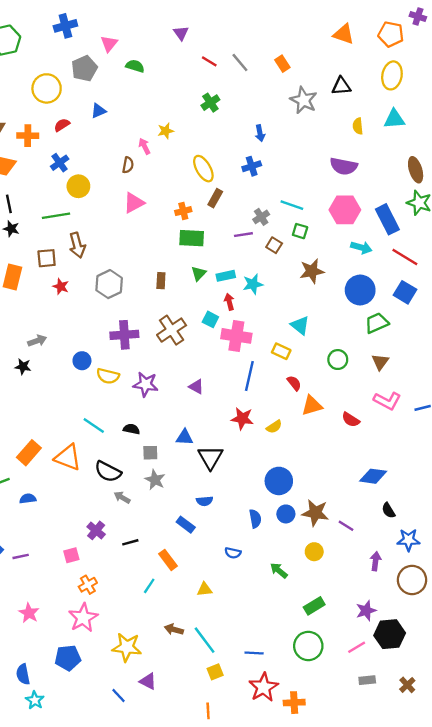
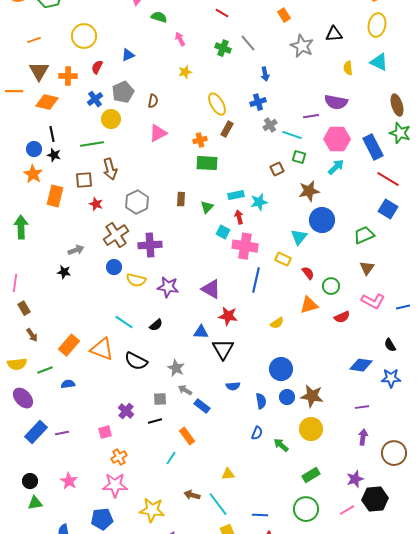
gray line: (240, 62) -> (248, 43), moved
gray pentagon: (84, 68) -> (123, 92), moved
green cross: (210, 103) -> (223, 48), turned -35
cyan triangle: (394, 119) -> (379, 62), turned 30
red semicircle: (62, 125) -> (97, 67), turned -32
pink arrow: (144, 146) -> (180, 39), moved
gray cross: (261, 217) -> (270, 125), moved
purple line: (243, 235) -> (311, 116), moved
brown square: (274, 245) -> (277, 169), turned 32
cyan arrow: (361, 248) -> (336, 167), moved, turned -60
green triangle: (199, 273) -> (207, 207), moved
blue circle: (360, 290) -> (322, 220), moved
cyan triangle: (300, 325) -> (299, 237), turned 30
brown cross: (172, 330) -> (116, 235), moved
green circle: (338, 360) -> (331, 286), moved
red semicircle: (294, 383) -> (308, 273), moved
purple triangle: (196, 387) -> (211, 289), size x1.5
red star: (242, 418) -> (228, 316), moved
red semicircle: (351, 420) -> (342, 317), turned -56
black semicircle: (131, 429) -> (156, 325), turned 128
gray square: (150, 453) -> (160, 399), moved
gray arrow: (122, 497) -> (185, 390), moved
blue semicircle: (205, 501) -> (233, 386), moved
black semicircle: (388, 510) -> (390, 345), moved
purple line: (346, 526) -> (362, 407), moved, turned -40
blue star: (408, 540) -> (391, 378), moved
yellow circle: (314, 552) -> (311, 429), size x1.5
blue semicircle: (233, 553) -> (257, 433), moved, turned -80
yellow triangle: (205, 589) -> (228, 474), moved
pink star: (83, 618) -> (115, 485), turned 30

